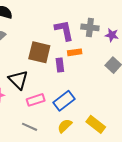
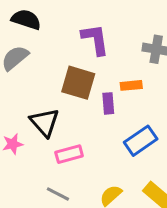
purple L-shape: (64, 30) -> (95, 39), moved
blue rectangle: (64, 101) -> (141, 141), moved

